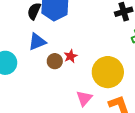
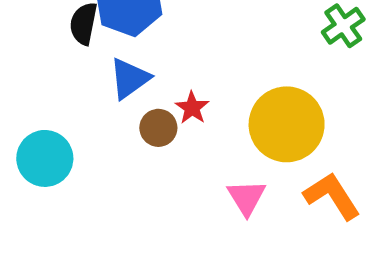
blue triangle: (37, 42) -> (130, 78), moved

